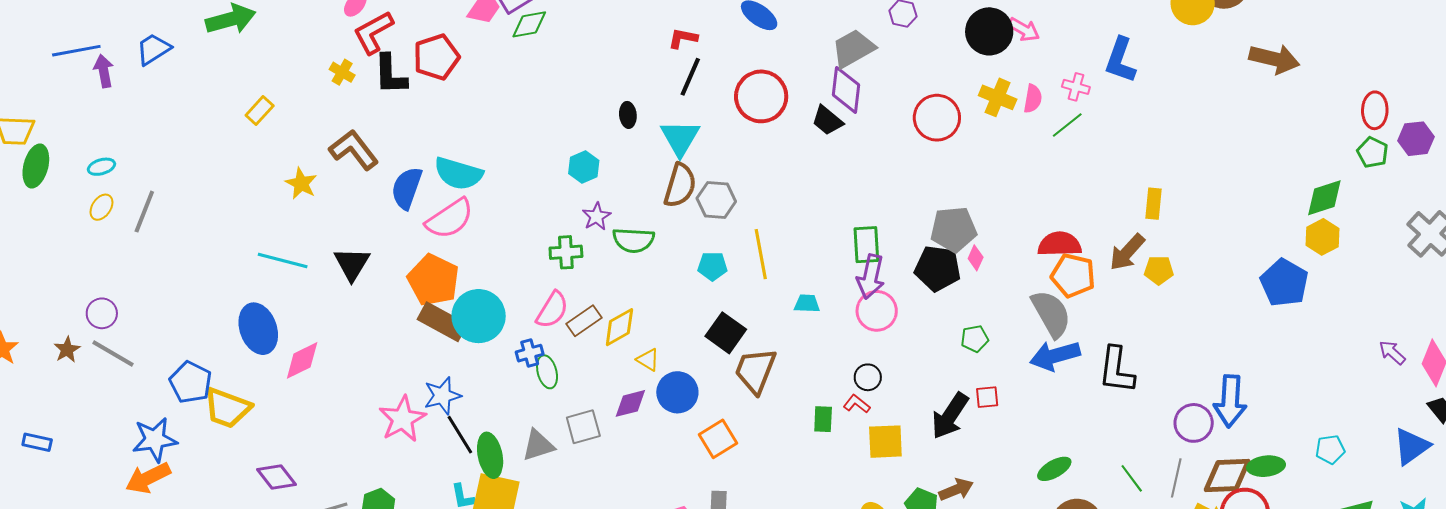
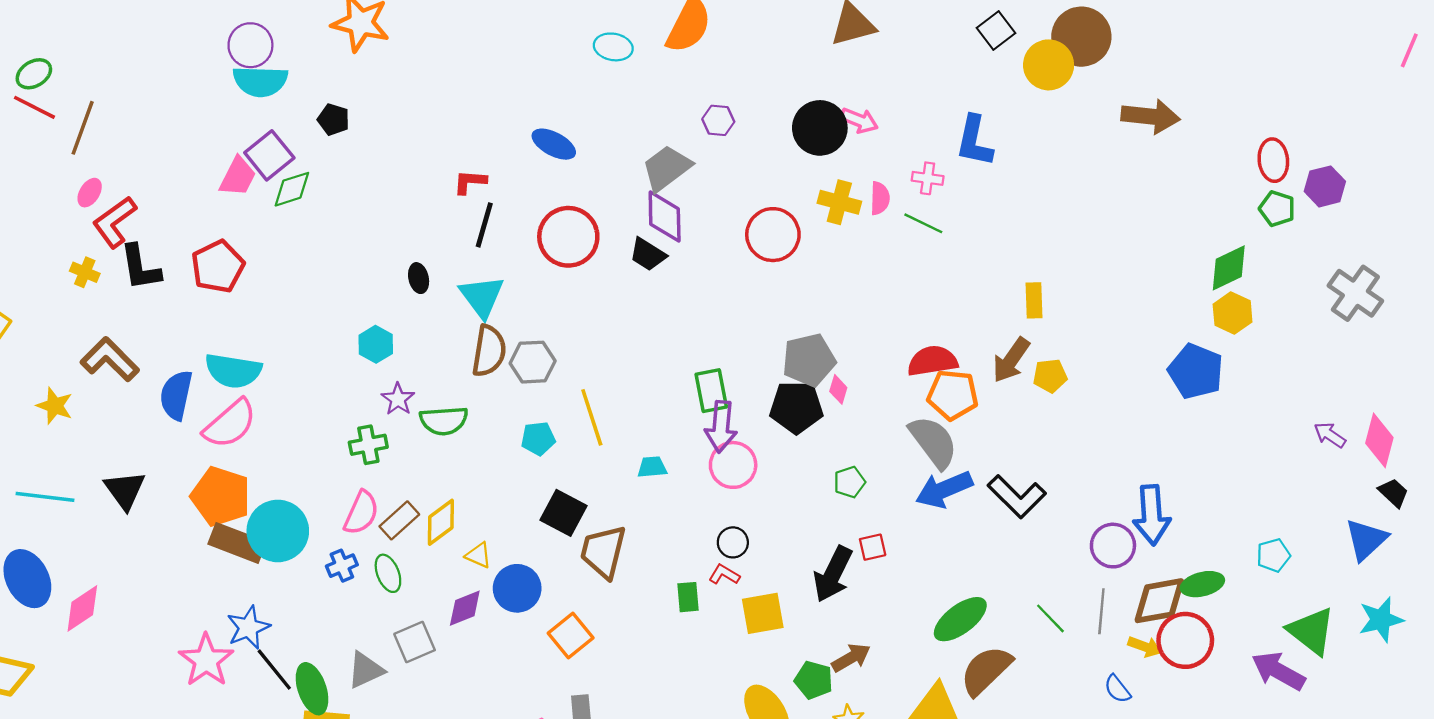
red pentagon: (436, 57) -> (218, 266), moved
green line: (1067, 125) -> (923, 223), turned 72
black L-shape: (1117, 370) -> (1017, 497), turned -45
green ellipse: (547, 372) -> (388, 573), moved
green ellipse: (1054, 469) -> (960, 619), size x1.4

